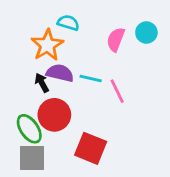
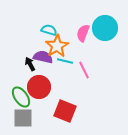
cyan semicircle: (68, 23) -> (49, 30), moved
cyan circle: (146, 33) -> (105, 28), size x1.6
orange star: (47, 45) -> (57, 46), moved

